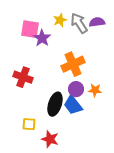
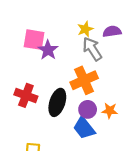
yellow star: (60, 20) -> (85, 29), moved
gray arrow: (79, 23) -> (92, 49), moved
black ellipse: (55, 104) -> (57, 102), moved

